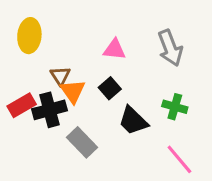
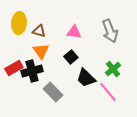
brown triangle: (60, 76) -> (39, 31), moved, turned -40
orange triangle: (73, 91) -> (41, 51), moved
green cross: (175, 107) -> (113, 69), turned 35
pink line: (179, 159) -> (108, 92), moved

